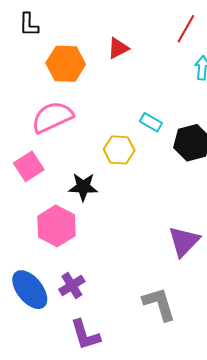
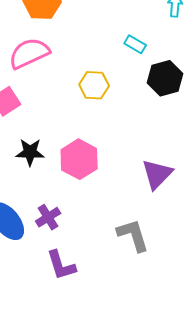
cyan rectangle: (151, 122) -> (135, 44), moved
black star: (83, 187) -> (30, 152), moved
pink hexagon: (56, 226) -> (79, 159), moved

